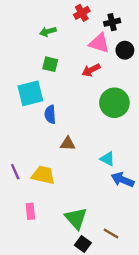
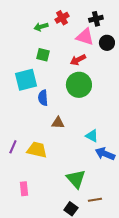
red cross: (82, 13) -> (62, 18), moved
green circle: (114, 103) -> (79, 85), moved
purple line: (15, 172) -> (13, 147), turned 48
pink rectangle: (30, 211) -> (24, 189), moved
green triangle: (76, 218) -> (76, 179), moved
brown line: (111, 233) -> (95, 200), turned -40

